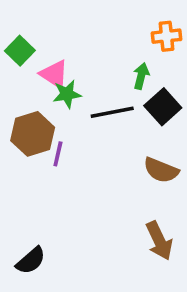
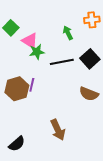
green arrow: (141, 76) -> (68, 33), moved, turned -40
brown hexagon: (33, 134) -> (17, 89), moved
brown arrow: (159, 241) -> (58, 130), moved

